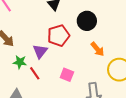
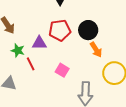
black circle: (87, 21) -> (88, 30), moved
purple triangle: (40, 51) -> (39, 43), turned 42

